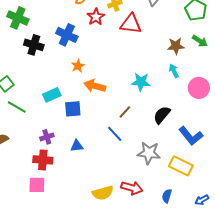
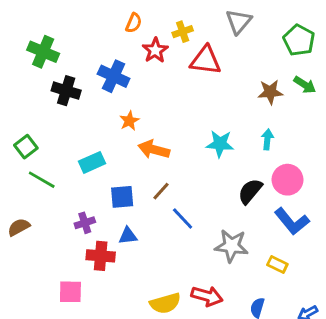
cyan arrow: (174, 71) -> (267, 139), moved, turned 32
pink circle: (199, 88) -> (288, 180), moved
blue square: (73, 109) -> (122, 197), moved
brown line: (125, 112) -> (161, 191), moved
red cross: (43, 160) -> (101, 256), moved
yellow rectangle: (181, 166) -> (277, 264), size x0.6

